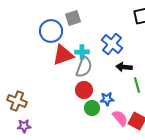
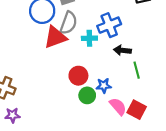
blue cross: (112, 44) -> (109, 25), turned 30
cyan cross: (82, 52) -> (89, 38), moved
gray semicircle: (84, 67) -> (69, 23), moved

